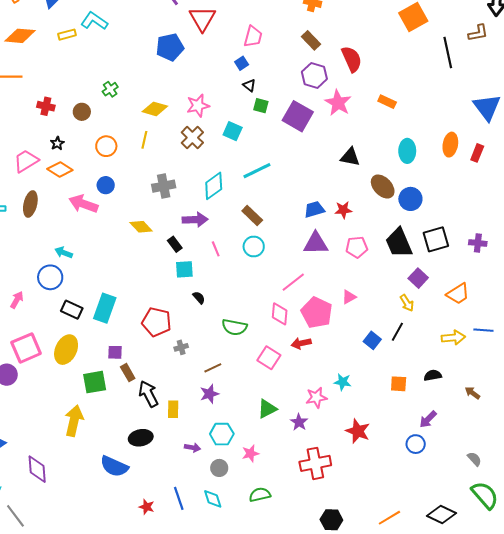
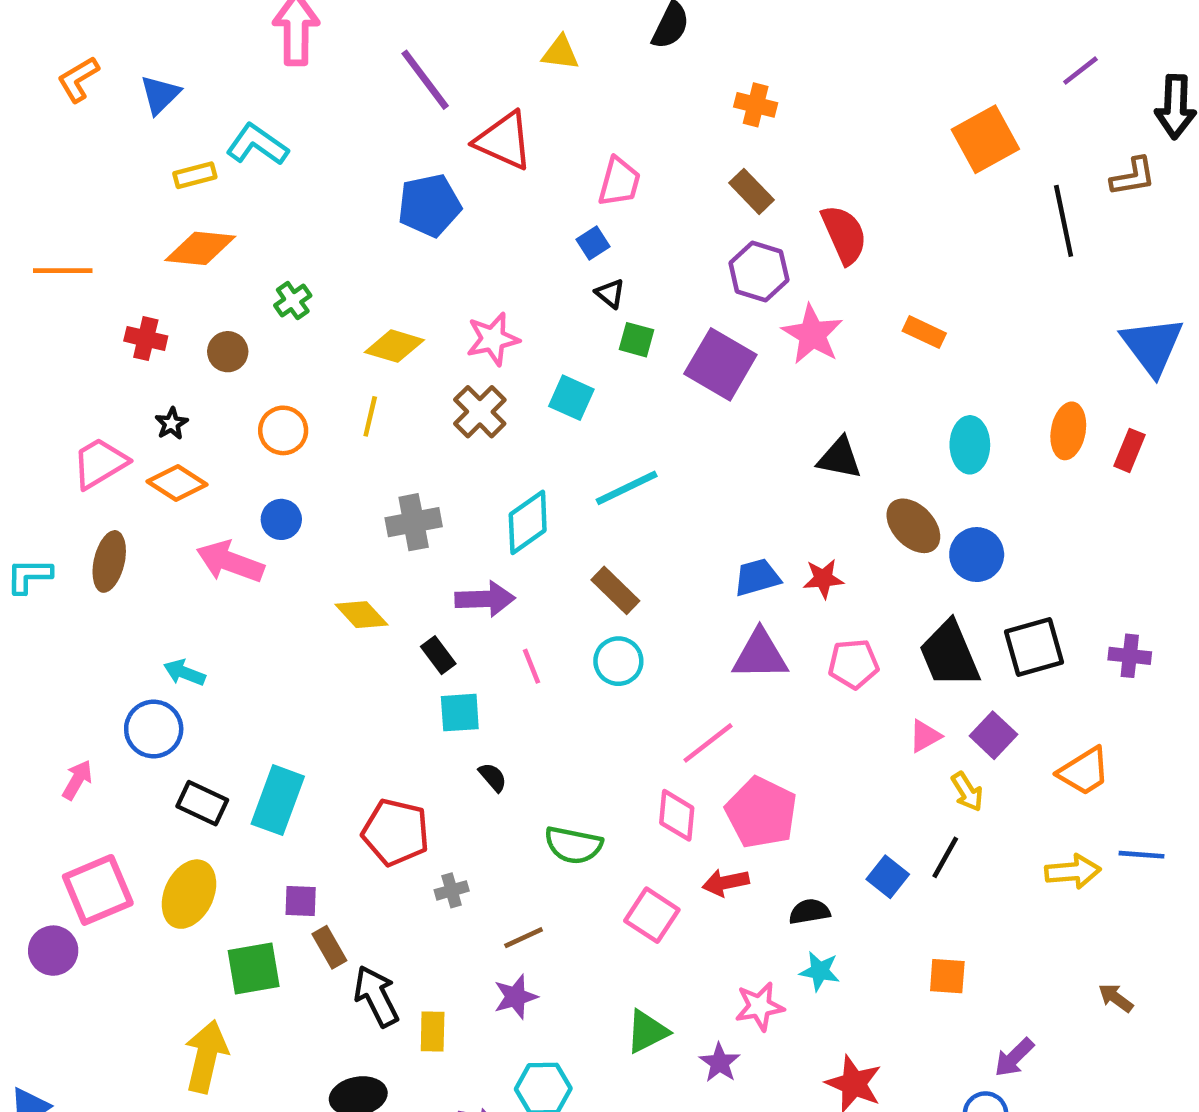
red triangle: (202, 19) -> (504, 141), turned -36
orange diamond: (20, 36) -> (200, 248), moved
pink triangle: (349, 297) -> (925, 736), moved
black semicircle: (433, 375) -> (809, 912), moved

